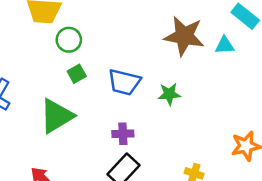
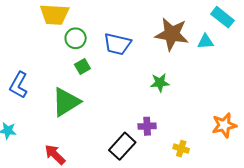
blue trapezoid: (124, 82) -> (117, 44), moved
purple cross: (123, 134) -> (147, 126), moved

